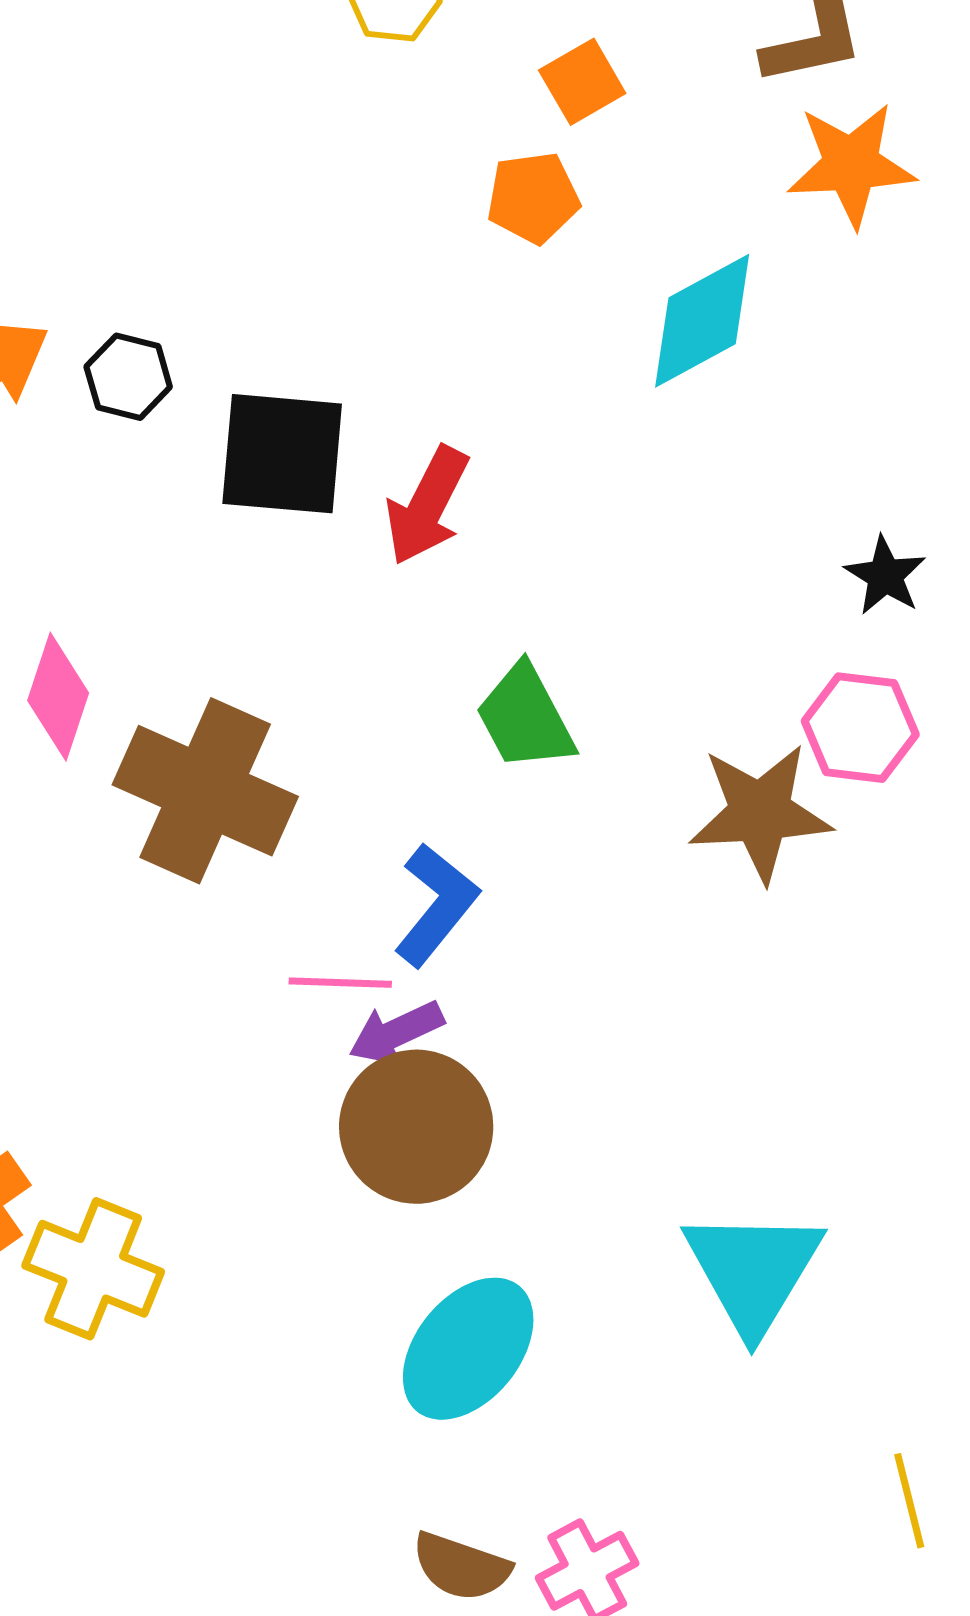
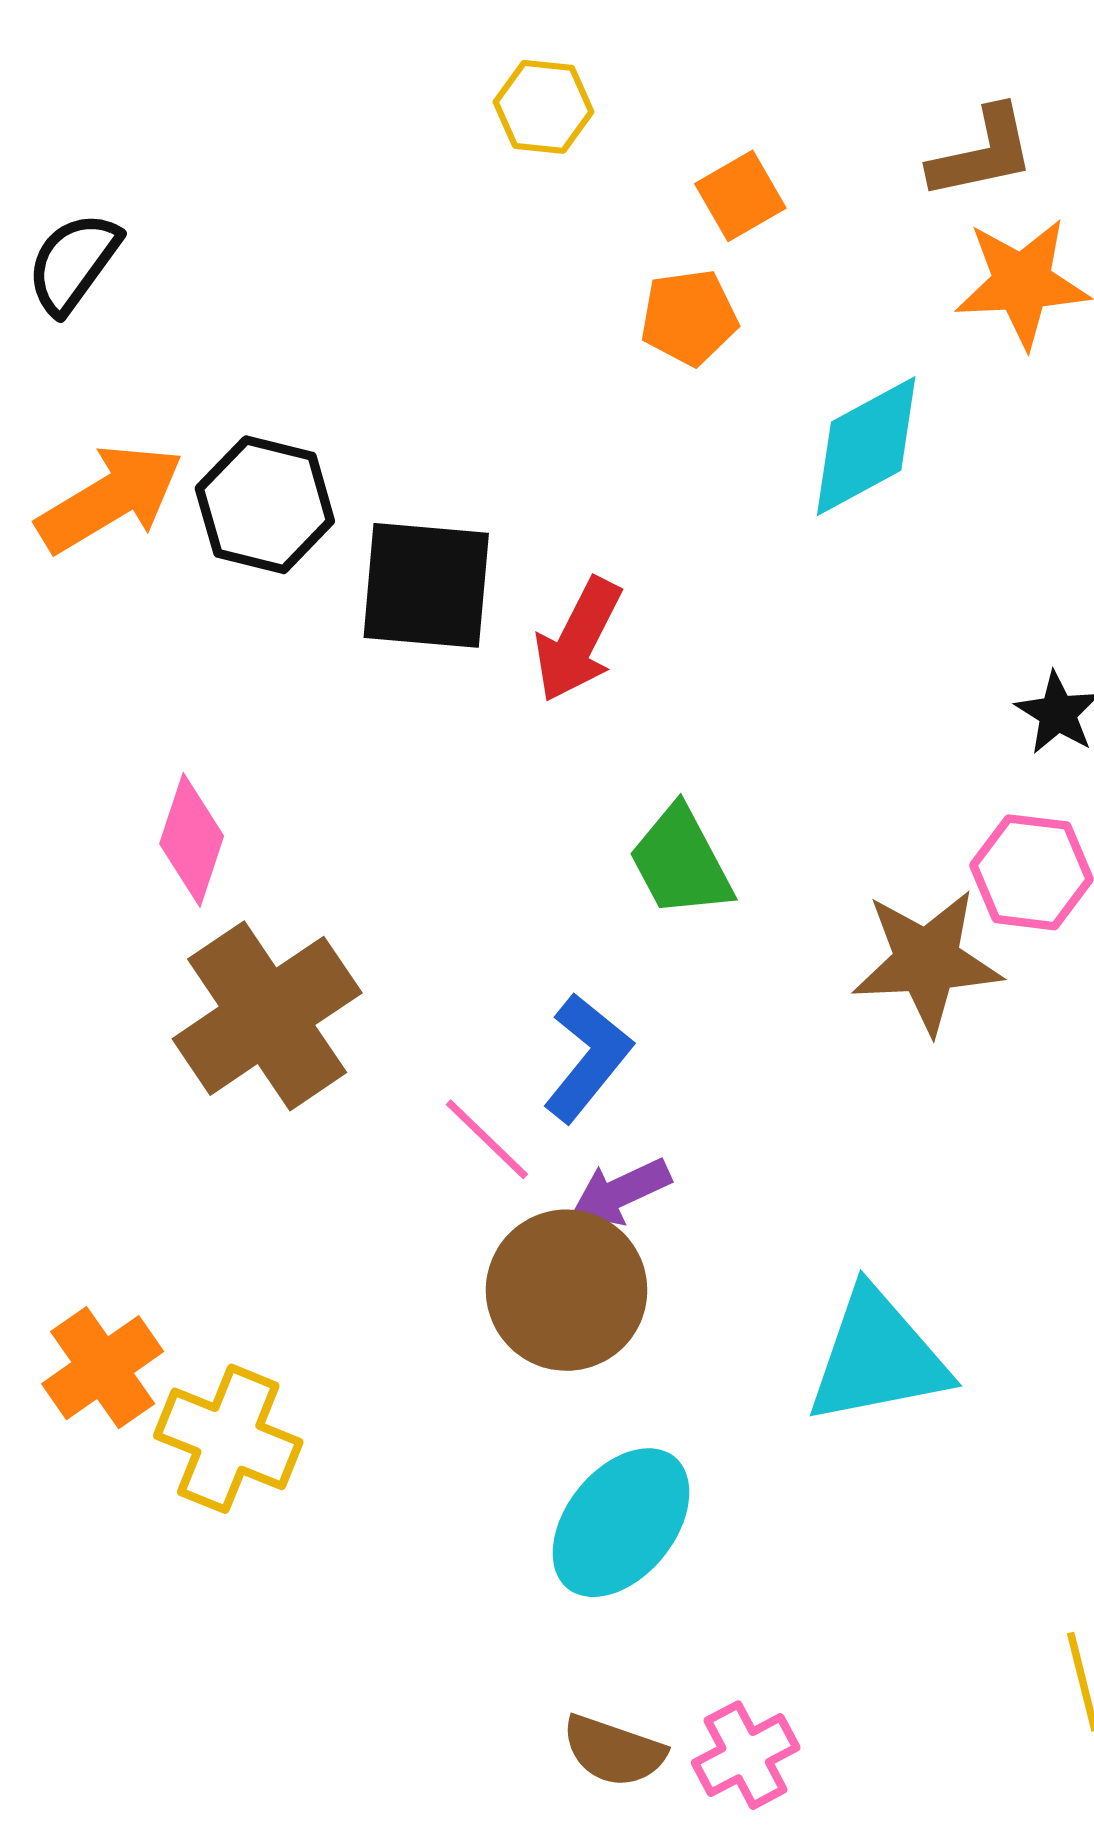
black hexagon: (128, 377) -> (265, 505), size x1.5
brown cross: (205, 791) -> (267, 1016), moved, turned 32
pink line: (340, 983) -> (487, 1139), turned 42
purple arrow: (396, 1033) -> (621, 1192), moved
cyan triangle: (753, 1271) -> (878, 1357), moved, turned 48

